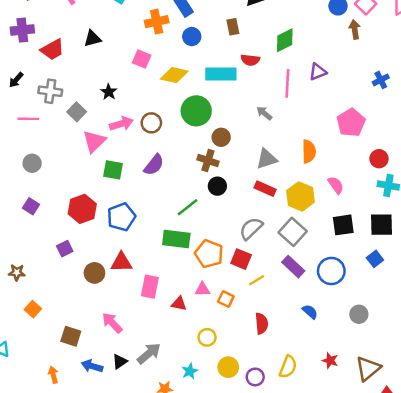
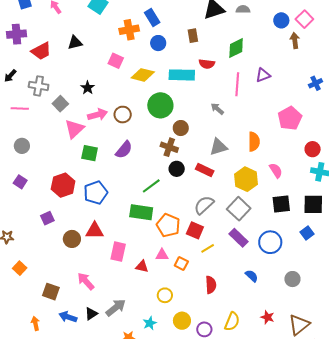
red rectangle: (265, 189) -> (205, 170), moved

